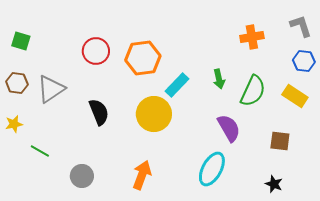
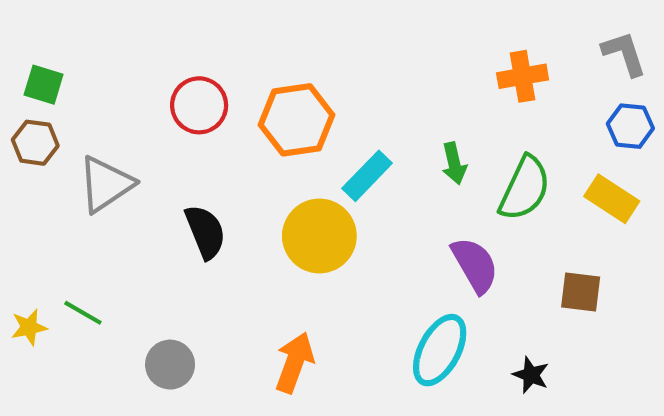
brown hexagon: (17, 83) -> (35, 143), moved
yellow star: (14, 124) -> (29, 327), moved
black star: (274, 184) -> (531, 375), moved

